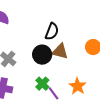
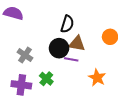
green cross: (42, 84) -> (46, 79), moved
purple line: (54, 93) -> (71, 59), moved, turned -40

